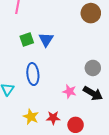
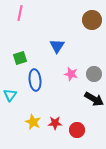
green square: (27, 40) -> (20, 58), moved
blue triangle: (46, 40) -> (57, 46), moved
pink star: (69, 91) -> (71, 74), moved

